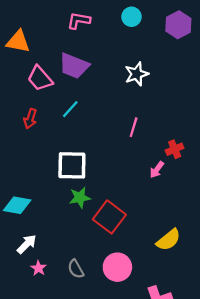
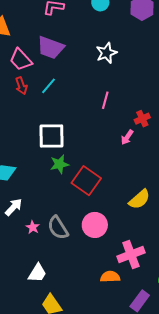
red arrow: (30, 119) -> (21, 86), moved, turned -36
pink star: (38, 268) -> (33, 227), moved
gray semicircle: (76, 269) -> (58, 228), size x1.4

